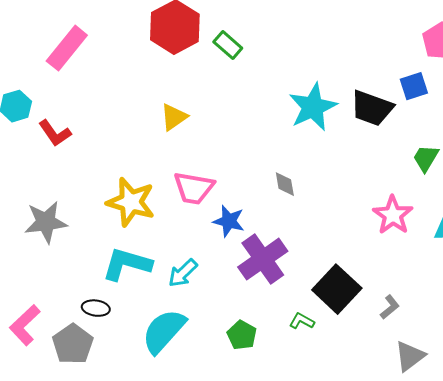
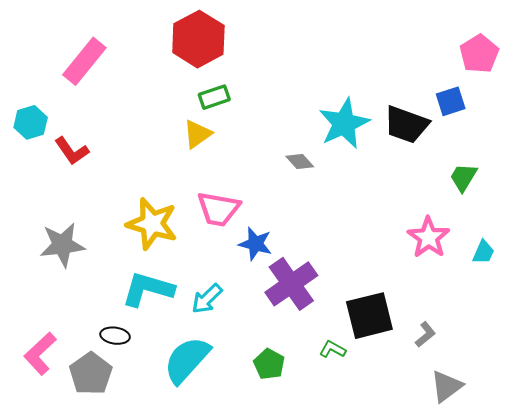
green rectangle: (228, 45) -> (214, 97), moved, turned -60
gray diamond: (285, 184) -> (300, 161), moved, turned -32
black square: (337, 289) -> (369, 316), turned 33

